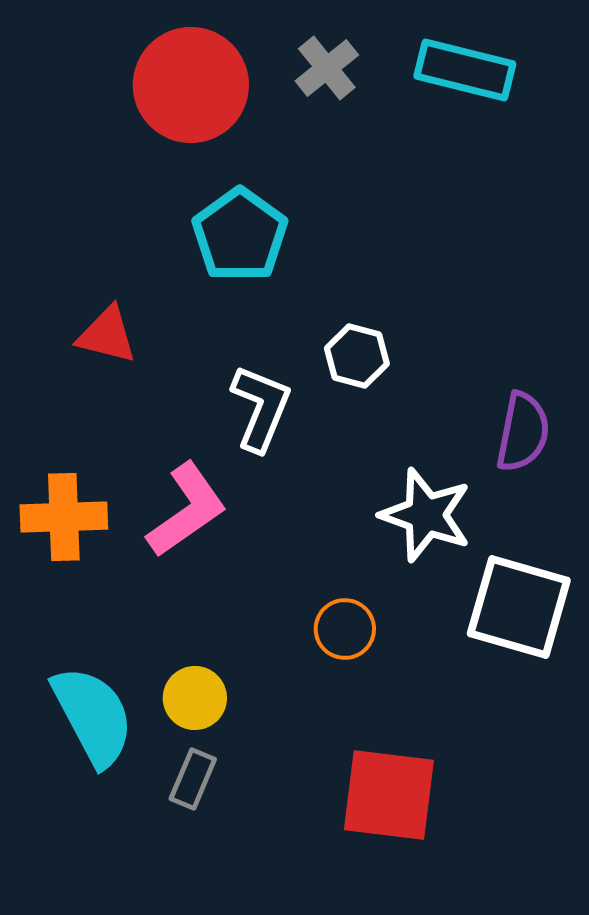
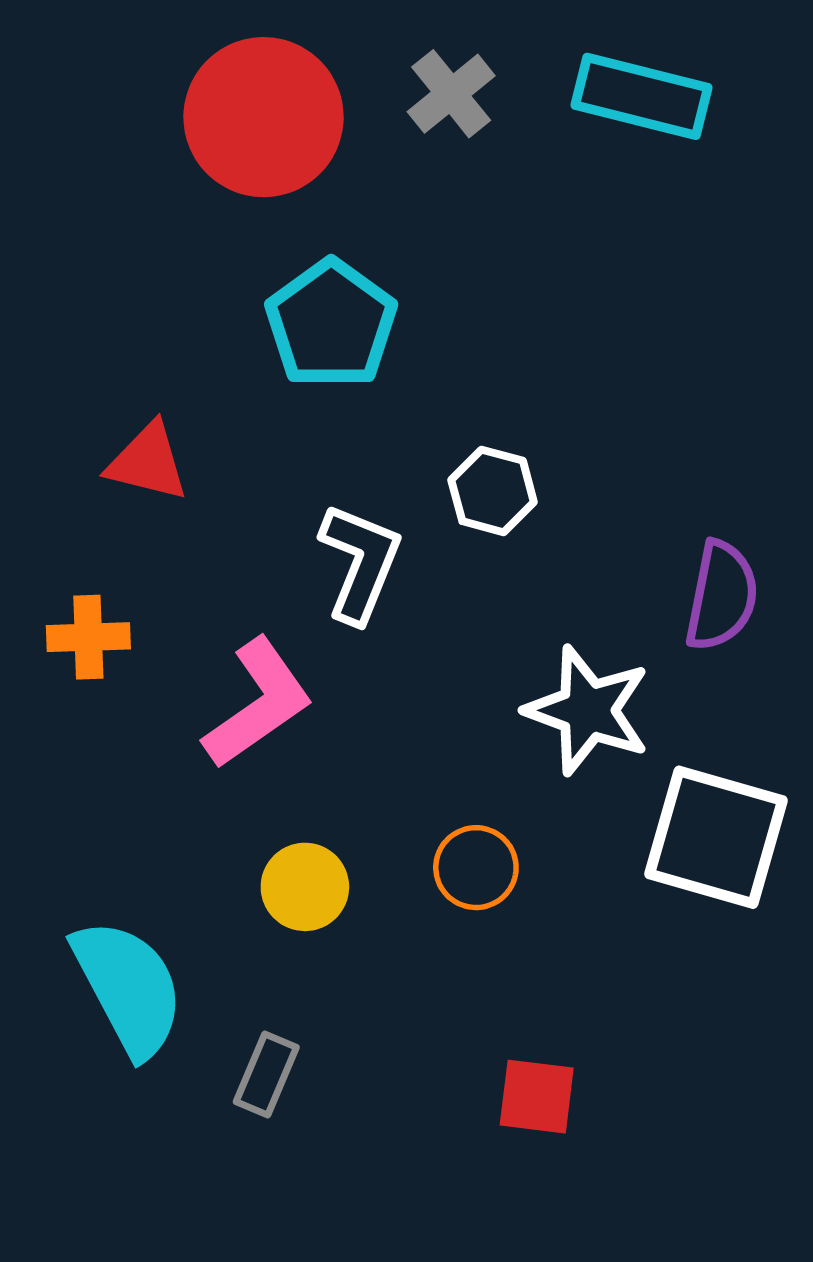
orange cross: (64, 517) -> (88, 637), moved, size x0.7
yellow circle: (195, 698) -> (305, 887), moved
red square: (389, 795) -> (537, 1097), size x0.6

